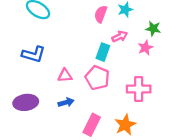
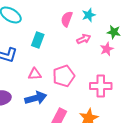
cyan rectangle: (103, 52) -> (38, 40), moved
pink pentagon: (97, 78) -> (64, 76), turned 30
blue arrow: (66, 102) -> (36, 98), size x1.5

